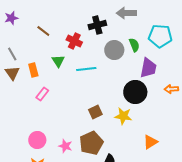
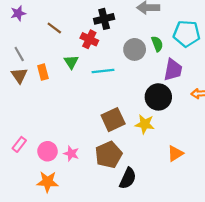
black cross: (97, 25) -> (104, 19), moved
pink rectangle: (42, 94) -> (19, 144), moved
brown square: (95, 112) -> (113, 120), size x1.5
pink star: (65, 146) -> (71, 154), moved

